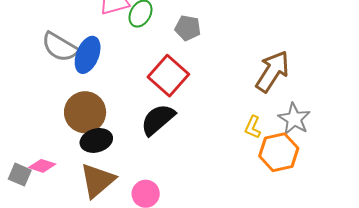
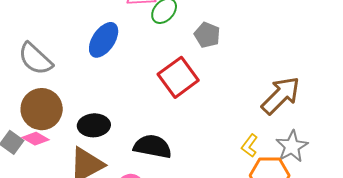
gray semicircle: (60, 47) -> (35, 59), moved
brown circle: (85, 112) -> (42, 109), moved
black semicircle: (158, 120) -> (153, 147), moved, turned 39

